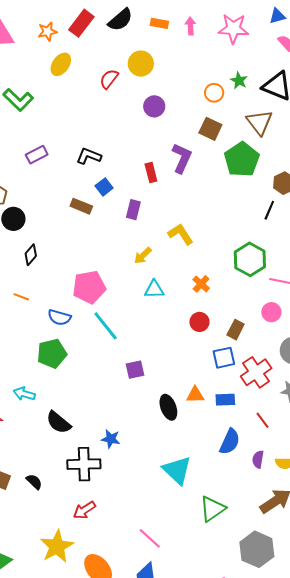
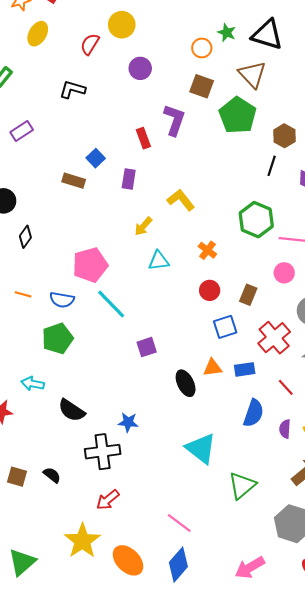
black L-shape: (89, 156) -> (72, 89), moved
orange line: (21, 297) -> (23, 294), moved
blue square: (224, 358) -> (225, 327), moved

